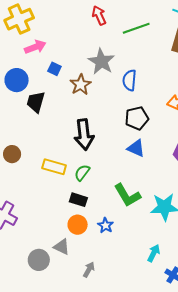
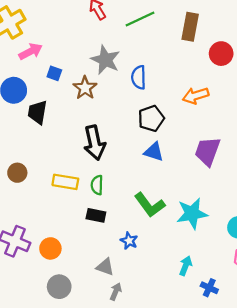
green semicircle: (82, 173) -> (97, 185), turned -30
orange circle: (78, 225) -> (50, 248), moved
gray triangle: (62, 247) -> (105, 267), moved

